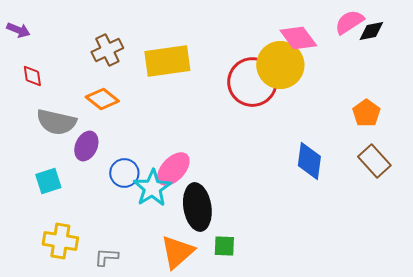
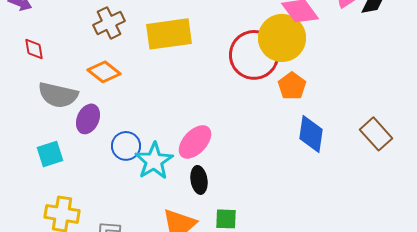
orange pentagon: (366, 113) -> (292, 86), moved
pink ellipse: (173, 169) -> (195, 142), moved
black ellipse: (197, 207) -> (199, 180), size x0.6

